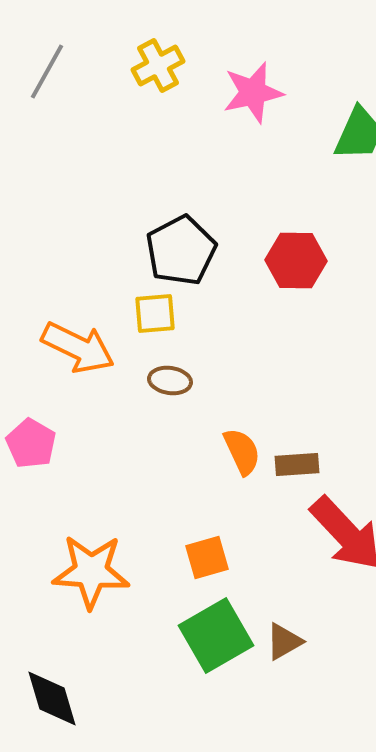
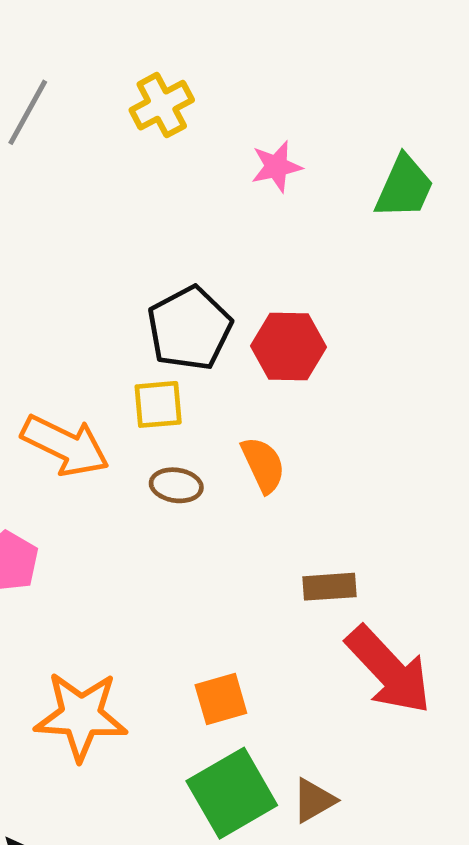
pink star: (253, 93) -> (276, 167), moved, size x0.7
red hexagon: (296, 261) -> (288, 346), moved
orange semicircle: (242, 452) -> (263, 465), moved

